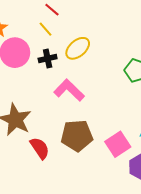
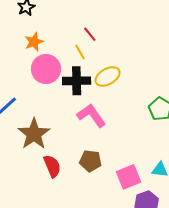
black cross: (48, 59) -> (77, 81), size x1.5
brown pentagon: (77, 136) -> (90, 161), size x0.7

